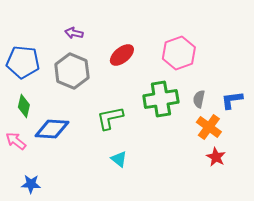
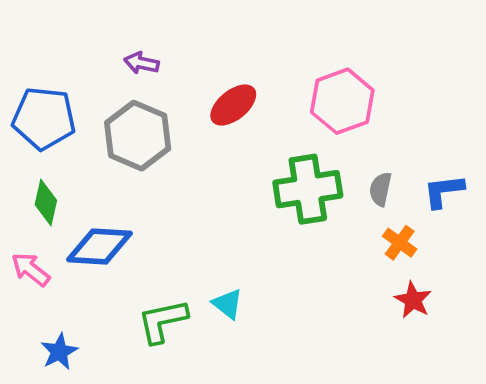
green L-shape: (110, 118) -> (163, 321), moved
orange cross: (209, 127) -> (400, 243), size x0.7
blue star: (31, 184) -> (59, 352), turned -30

